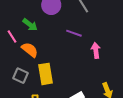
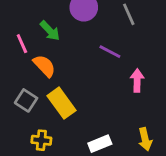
yellow rectangle: (46, 74) -> (62, 103), turned -35

